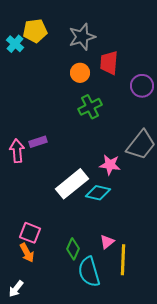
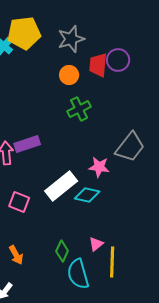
yellow pentagon: (35, 31) -> (24, 33), size x1.4
purple circle: (142, 86) -> (118, 60), moved
purple rectangle: (38, 142) -> (27, 144), size x1.4
pink square: (30, 233) -> (19, 202), moved

